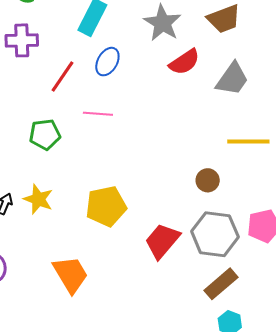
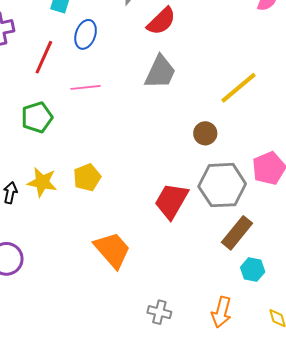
gray trapezoid: (232, 79) -> (160, 72), moved
yellow line: (248, 141) -> (238, 88), turned -30
yellow pentagon: (106, 206) -> (87, 177), moved, size x0.7
orange trapezoid: (71, 274) -> (112, 250), moved

